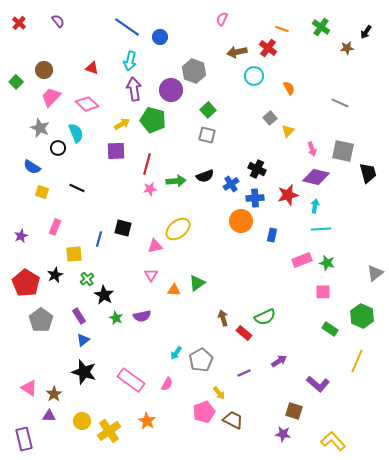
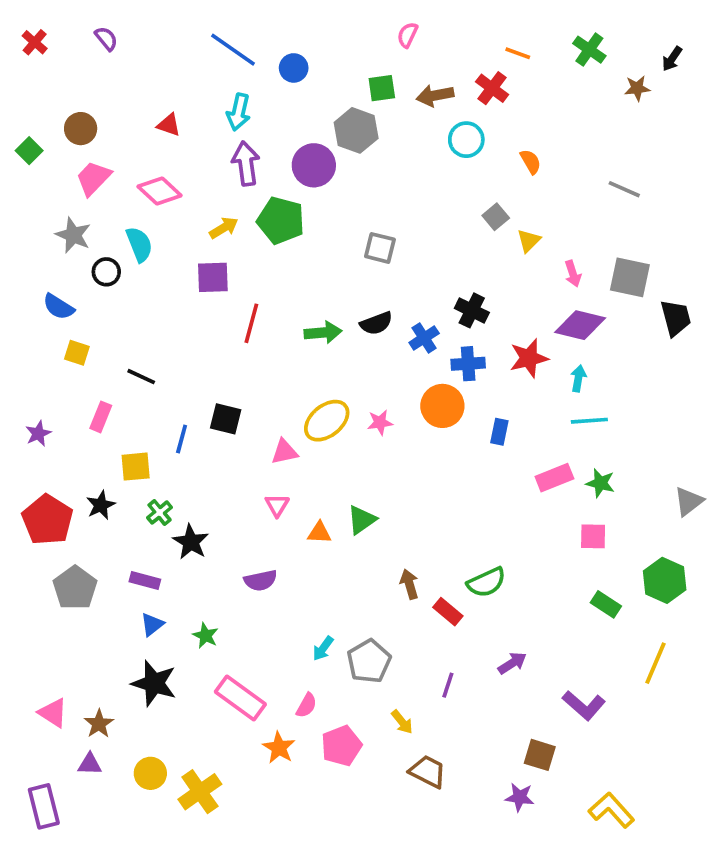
green square: (208, 110) -> (382, 88), moved, turned 35
red line: (147, 164) -> (251, 323), moved
black line: (77, 188) -> (141, 377), moved
pink star: (150, 189) -> (380, 422), moved
purple rectangle: (79, 316) -> (145, 580), turned -42
green star: (116, 318) -> (205, 636), moved
purple line: (244, 373) -> (448, 685), turned -48
pink pentagon: (204, 412) -> (341, 746), moved
orange star: (147, 421) -> (279, 748), moved

